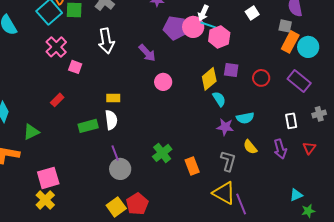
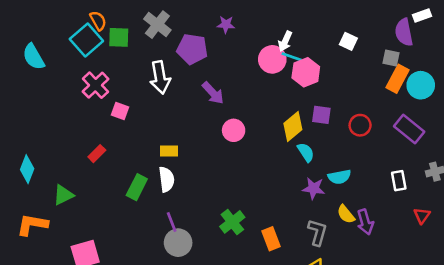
white square: (252, 13) -> (348, 41), turned -32
purple pentagon: (175, 28) -> (192, 49), moved
green rectangle: (88, 126) -> (137, 187), turned -48
purple arrow: (280, 149) -> (365, 222), moved

